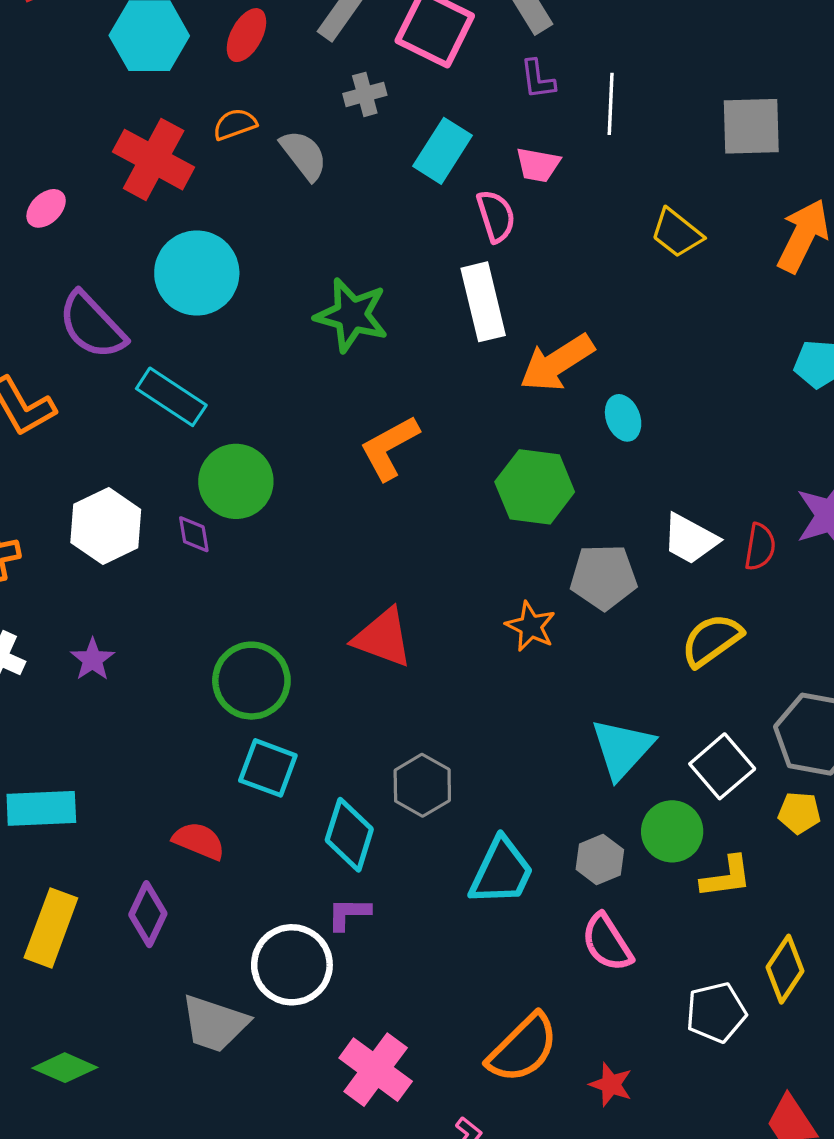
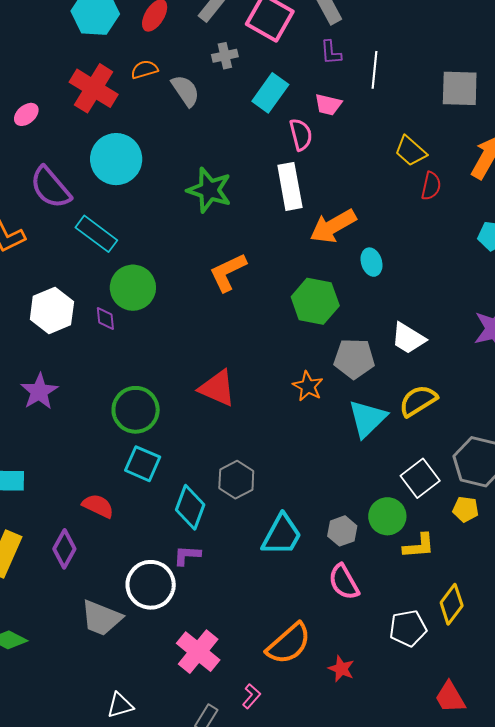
red semicircle: (760, 547) -> (431, 186), moved
purple star: (93, 659) -> (39, 391), size x1.4
cyan triangle: (622, 748) -> (367, 419), moved

